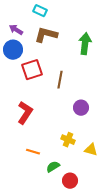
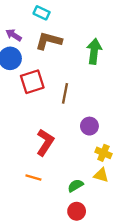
red L-shape: (25, 113) -> (45, 142), moved
yellow cross: (68, 140) -> (103, 153), moved
green semicircle: (53, 167) -> (75, 186), moved

